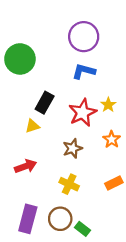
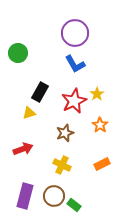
green circle: (20, 59) -> (18, 53), size x0.7
blue L-shape: (84, 71) -> (75, 64), turned -135

